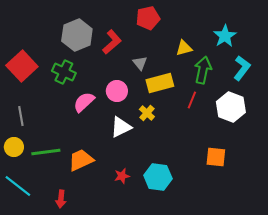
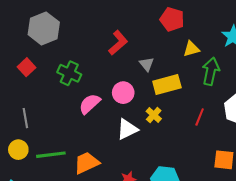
red pentagon: (148, 18) -> (172, 19), moved, turned 30
gray hexagon: (77, 35) -> (44, 28), moved
red square: (22, 66) -> (26, 67), size x0.6
red line: (192, 100) -> (200, 117), moved

